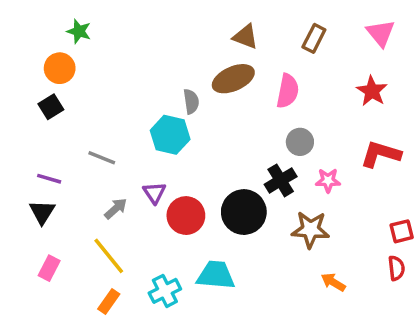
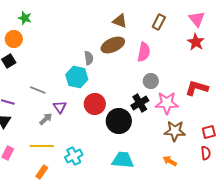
red star: (372, 91) -> (196, 42), moved
pink star: (328, 180) -> (167, 103), size x1.6
purple triangle: (154, 193) -> (60, 107), moved
red circle: (186, 216) -> (95, 104), moved
brown star: (310, 230) -> (175, 131), moved
yellow line: (109, 256) -> (42, 146), turned -50
cyan trapezoid: (216, 275) -> (123, 160), moved
cyan cross: (165, 291) -> (74, 156), moved

